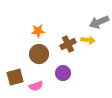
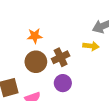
brown cross: (68, 44) -> (61, 57), moved

